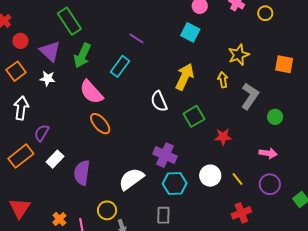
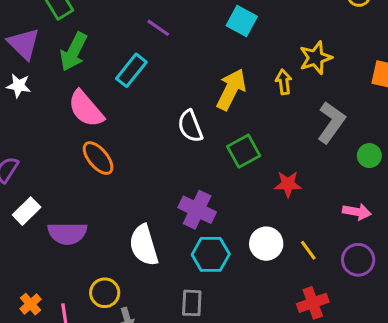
yellow arrow: (223, 80) -> (284, 82), moved
purple semicircle: (82, 173) -> (67, 233), turned -100
white semicircle: (131, 179) -> (144, 245), turned -72

